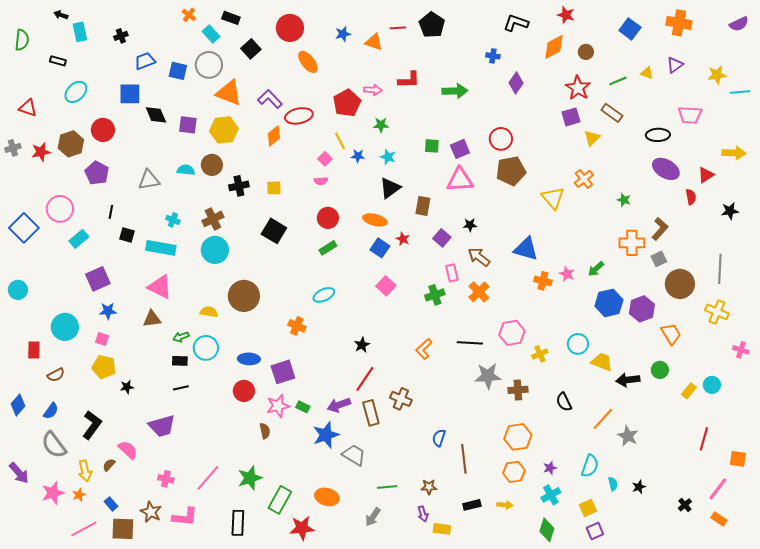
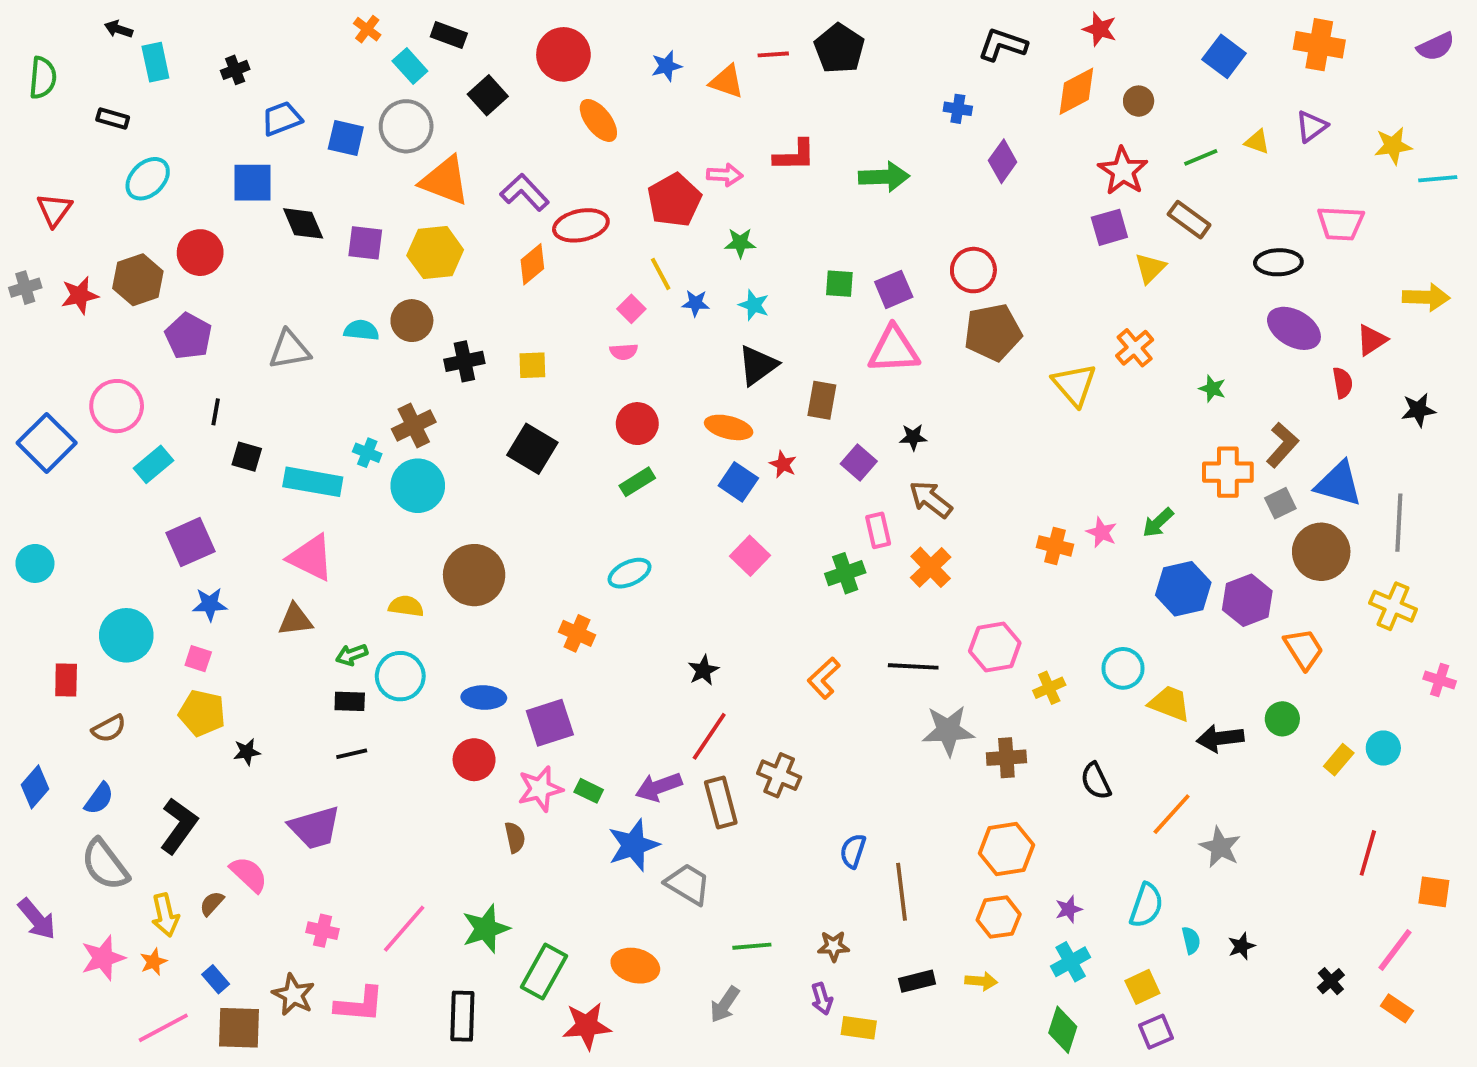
red triangle: (28, 108) -> (54, 210), turned 48
cyan cross: (173, 220) -> (367, 453), moved
blue triangle: (526, 249) -> (1339, 484), moved

